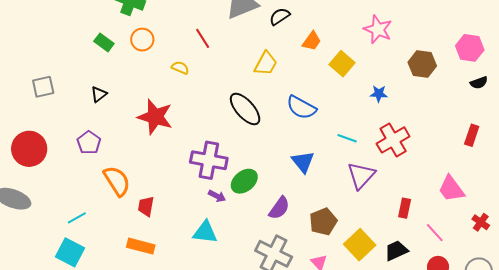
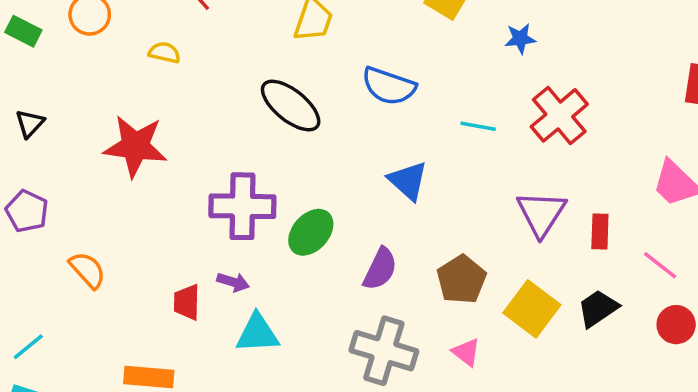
purple triangle: (361, 176) -> (541, 213), moved
orange semicircle: (117, 181) -> (87, 270), size x0.7
purple arrow: (217, 196) -> (233, 282), moved
red trapezoid: (146, 206) -> (187, 302), moved

